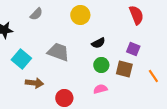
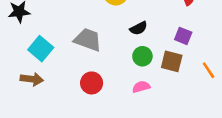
brown arrow: (34, 83) -> (32, 79), moved
red circle: (64, 98) -> (92, 83), moved

